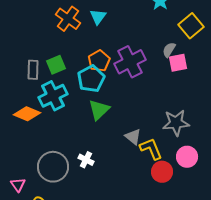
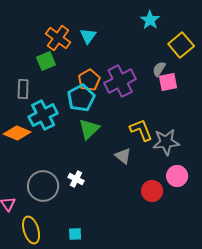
green square: (56, 65) -> (46, 61), moved
yellow L-shape: (151, 149) -> (141, 130), moved

